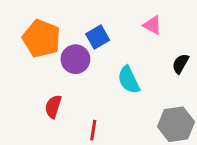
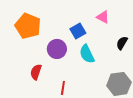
blue square: (98, 37) -> (78, 31), moved
purple circle: (75, 59) -> (57, 49), moved

